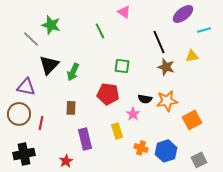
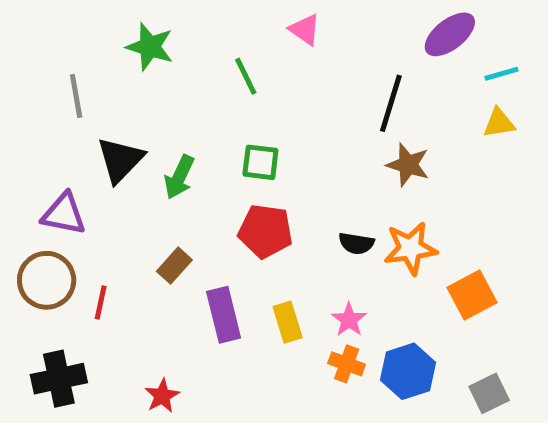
green star: (51, 25) -> (150, 47), moved
gray line: (31, 39) -> (76, 96), turned 36
black line: (159, 42) -> (391, 103), turned 40
yellow triangle: (192, 56) -> (499, 123), moved
green square: (122, 66) -> (260, 162), moved
brown rectangle: (71, 108) -> (174, 266), turned 40
pink star: (133, 114) -> (349, 320), moved
purple rectangle: (85, 139) -> (224, 315), moved

